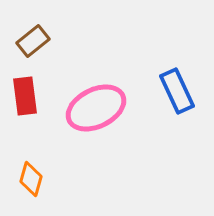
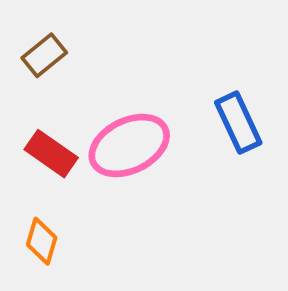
red rectangle: (25, 96) -> (51, 154), moved, turned -48

